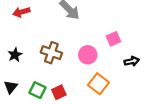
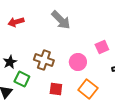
green square: (37, 90) -> (22, 79), moved
red square: (59, 92) -> (56, 89), moved, turned 32

